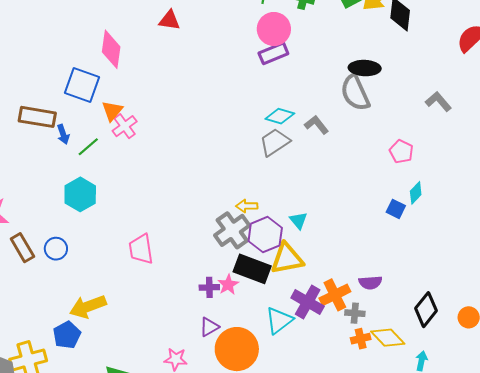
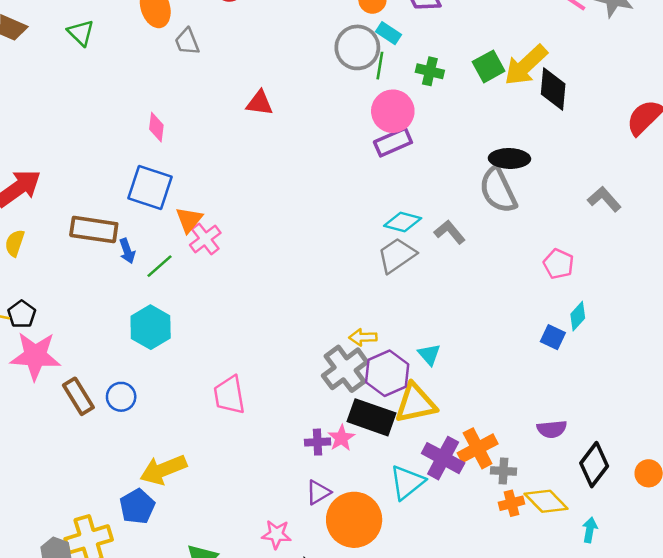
pink diamond: (111, 49) -> (156, 127), moved, size x0.6
purple semicircle: (370, 283) -> (552, 429), moved

